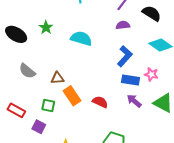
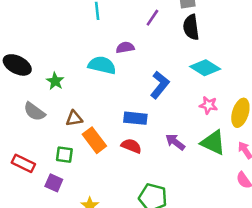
black semicircle: (152, 13) -> (191, 27), turned -126
purple semicircle: (123, 25) -> (125, 47), moved
green star: (46, 27) -> (55, 81), moved
pink star: (151, 74) -> (208, 105), moved
blue rectangle: (131, 80) -> (135, 118), moved

